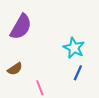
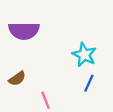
purple semicircle: (21, 27) -> (24, 31), turned 60

